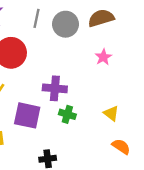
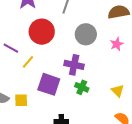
gray circle: (65, 24) -> (86, 34), moved

